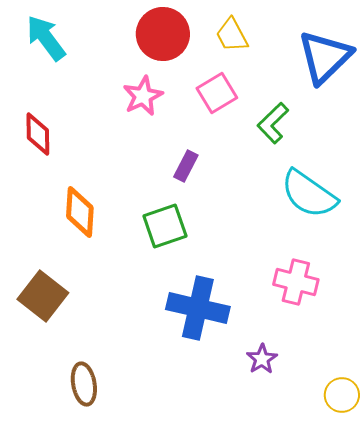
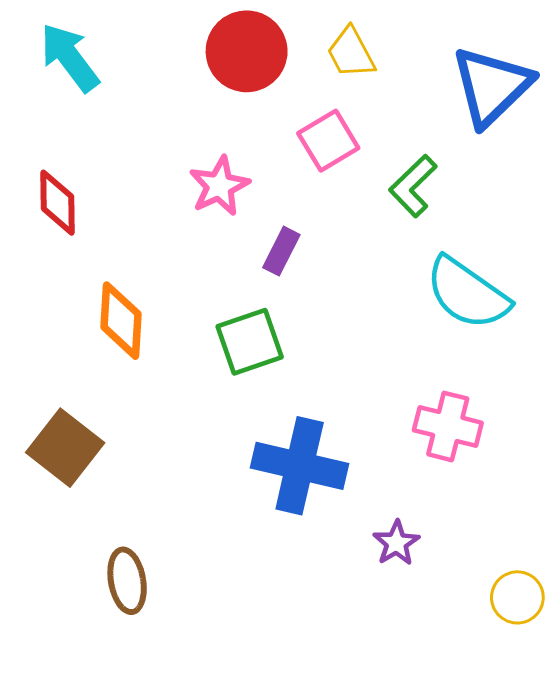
pink star: (143, 96) -> (219, 186), moved

